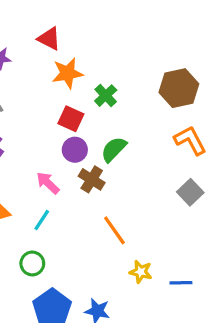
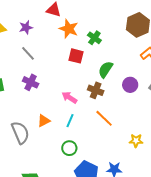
orange star: (67, 73) -> (69, 29), turned -30
purple circle: (75, 150) -> (130, 85), moved
orange line: (114, 230) -> (104, 118), moved

